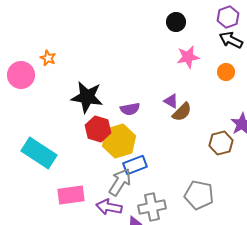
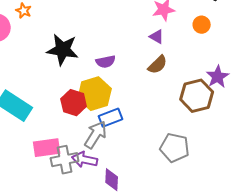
purple triangle: (171, 101) -> (157, 37), moved
red hexagon: (98, 129) -> (74, 103), moved
brown hexagon: (221, 143) -> (197, 96), size x1.4
gray cross: (152, 207) -> (65, 160), moved

